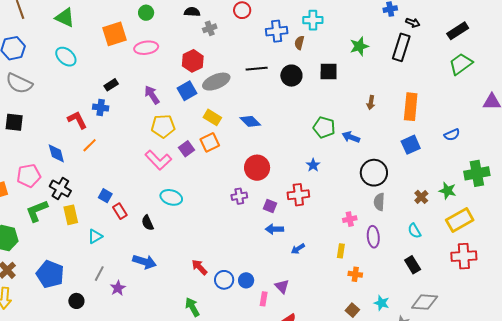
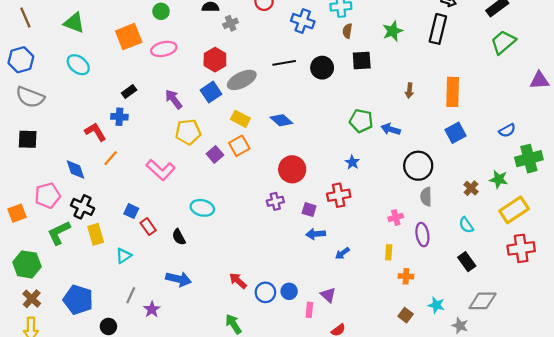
blue cross: (277, 31) -> (303, 21), turned 30
brown semicircle: (299, 43) -> (347, 31), moved
blue semicircle: (452, 135) -> (507, 130), moved
pink L-shape: (158, 160) -> (161, 170), moved

